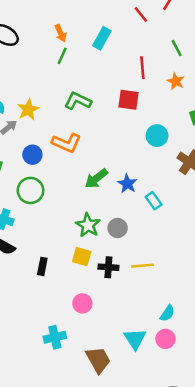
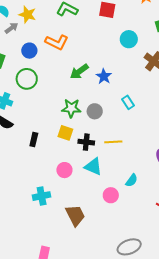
yellow star: (28, 110) -> (27, 15), turned -30
cyan rectangle: (154, 201) -> (128, 102), moved
green star: (88, 225) -> (71, 108), turned -30
cyan triangle: (135, 339) -> (93, 167), moved, turned -36
pink circle: (165, 339) -> (111, 195), moved

